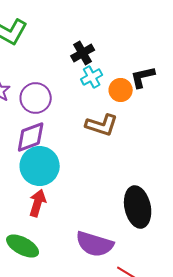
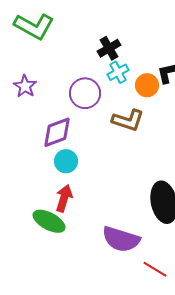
purple circle: (36, 98) -> (85, 93), moved
cyan circle: (40, 166) -> (66, 161), size x0.6
green ellipse: (23, 246) -> (49, 221), moved

